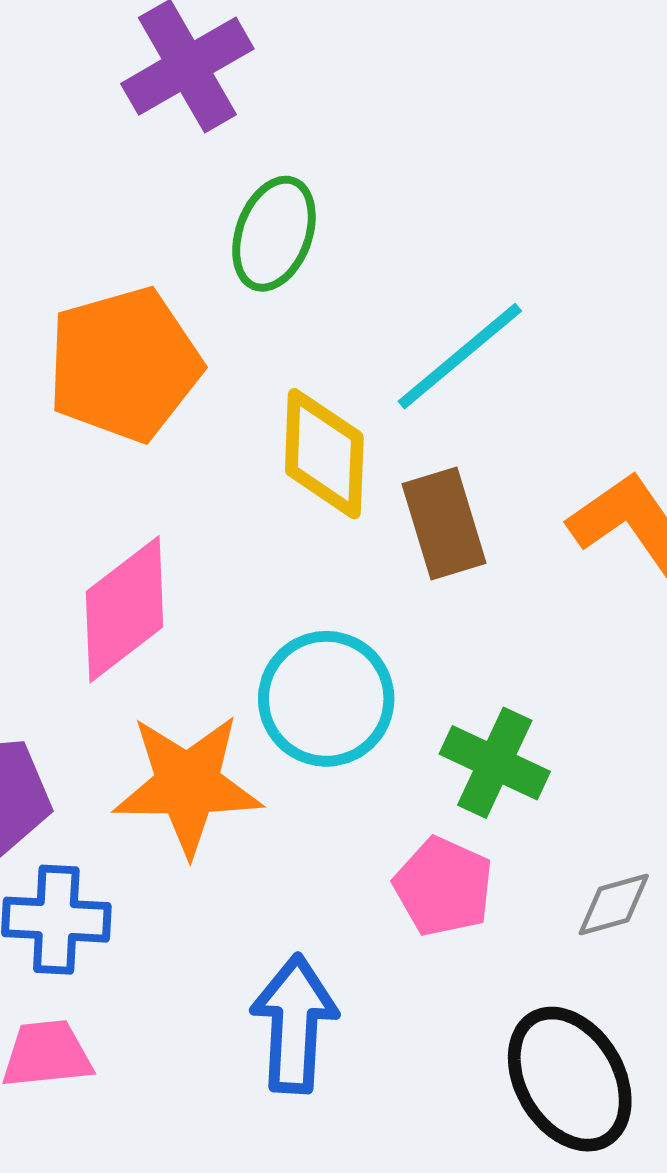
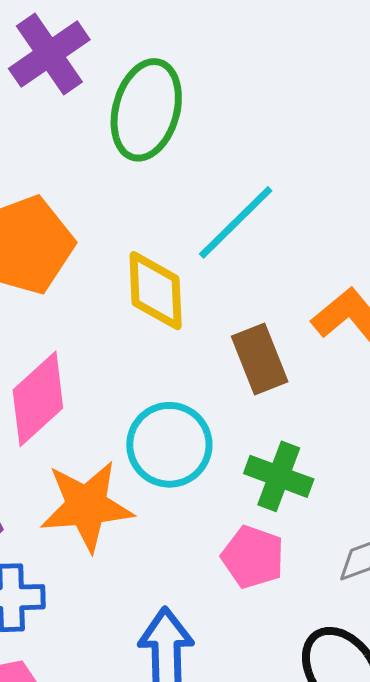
green ellipse: (274, 234) -> (146, 110), moved, size x1.4
brown rectangle: (444, 524) -> (260, 359), moved

